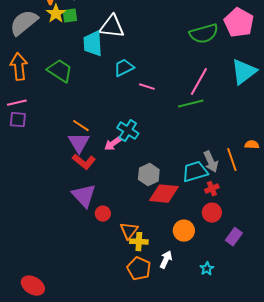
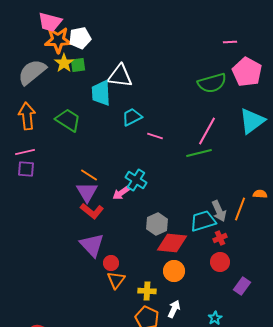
orange line: (232, 160) -> (240, 209), turned 40
orange triangle: (129, 231) -> (116, 280), moved
orange circle: (184, 231) -> (174, 271), moved

